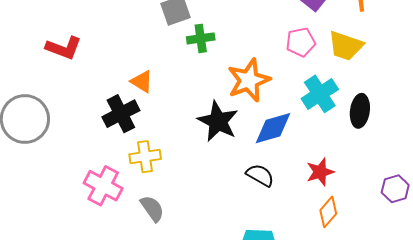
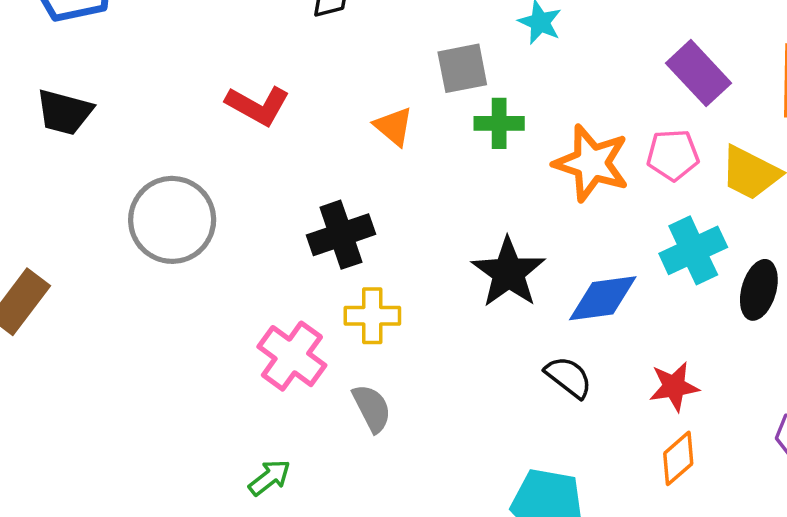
orange star: (249, 80) -> (591, 163), moved, turned 30
orange triangle: (142, 82) -> (394, 126), moved

